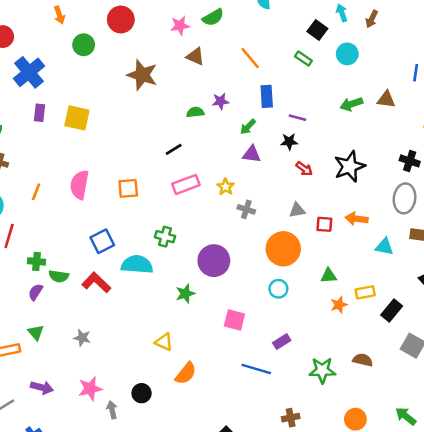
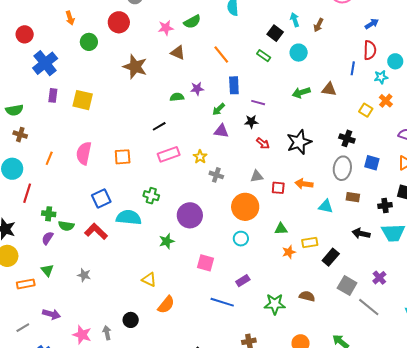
pink star: (90, 389) -> (82, 335), moved, turned 30

